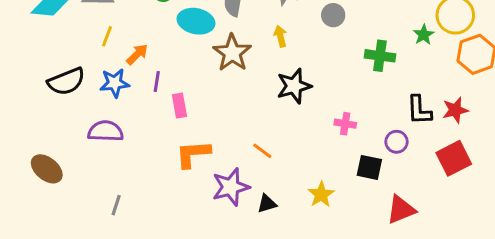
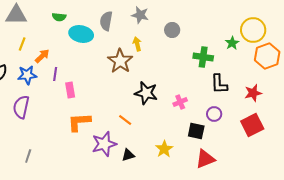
brown star: (232, 53) -> (120, 61), moved
black star: (294, 86) -> (146, 93), moved, turned 30
black L-shape: (419, 110) -> (219, 84), moved
pink cross: (345, 124) -> (180, 102), turned -32
purple semicircle: (106, 131) -> (21, 107), turned -80
red triangle: (401, 210) -> (205, 159), moved

